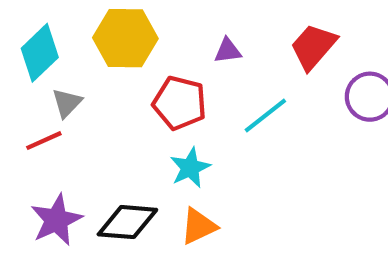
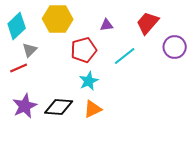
red pentagon: (180, 103) -> (84, 50), turned -30

